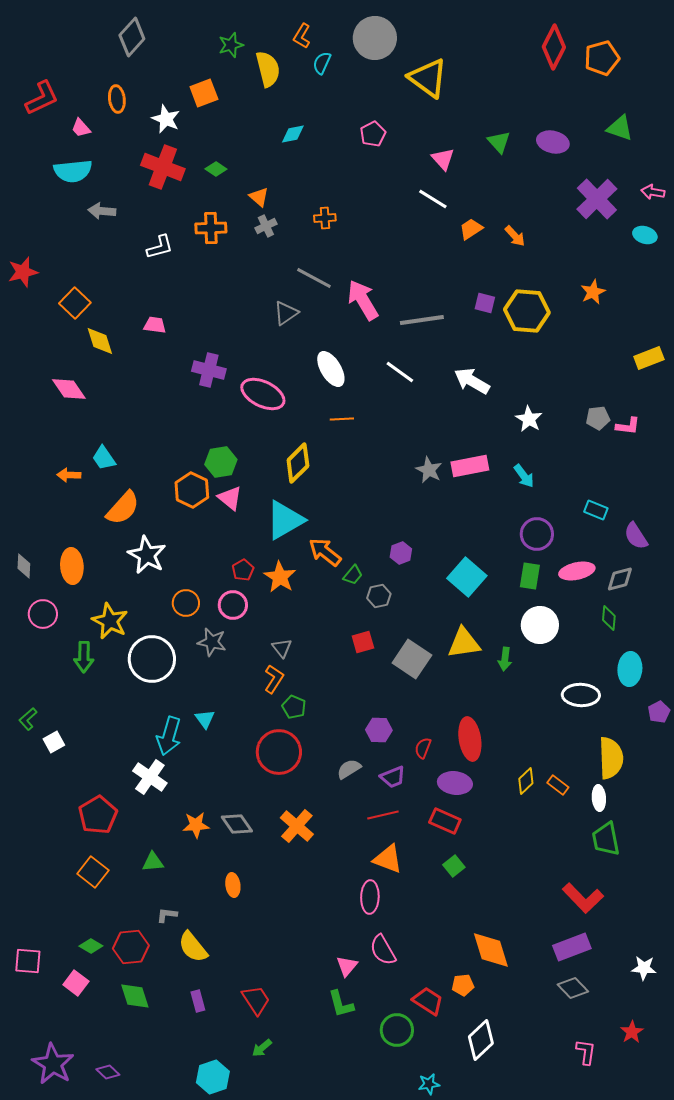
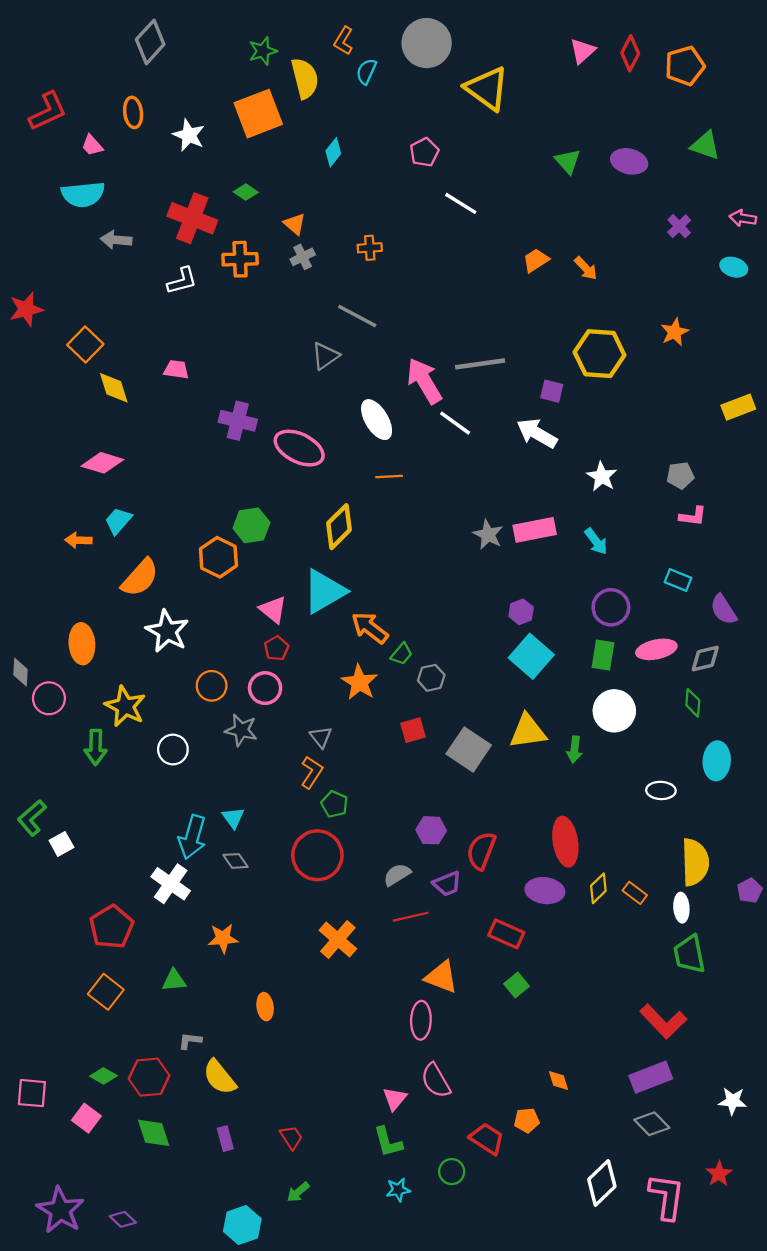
red diamond: (554, 47) -> (630, 53), size x0.7
orange square: (204, 93) -> (258, 114), moved, size x1.5
cyan diamond: (293, 134) -> (333, 152), turned -40
pink triangle: (443, 159) -> (582, 51), moved, turned 30
red cross: (163, 167) -> (192, 218), moved
white line: (433, 199) -> (461, 203), moved
purple cross: (597, 199) -> (679, 226), size x0.5
pink arrow: (363, 300) -> (424, 381), moved
purple square: (485, 303) -> (552, 391), moved
pink diamond: (69, 389) -> (102, 463), moved, turned -39
pink L-shape: (628, 426) -> (693, 516), moved
cyan trapezoid: (104, 458) -> (118, 521), turned 76
pink triangle: (230, 498) -> (273, 610), moved
purple hexagon: (401, 553) -> (521, 612), moved
gray diamond: (24, 566) -> (20, 672), moved
orange star: (280, 577) -> (359, 682), moved
white circle: (152, 659) -> (173, 749), size x0.6
white ellipse: (581, 695) -> (661, 790), size x0.7
purple pentagon: (659, 712) -> (750, 891), moved
green L-shape: (28, 719) -> (32, 818), size x1.4
red ellipse: (470, 739) -> (565, 842), moved
red semicircle: (423, 748) -> (481, 851), size x1.6
purple ellipse: (455, 783) -> (545, 891), moved
red line: (383, 815) -> (411, 917), moved
gray diamond: (237, 824) -> (235, 861), moved, size x0.7
orange diamond: (491, 950) -> (559, 1081), size x0.5
red trapezoid: (256, 1000) -> (291, 1137), size x0.7
green circle: (397, 1030) -> (452, 1172), size x0.7
white diamond: (481, 1040) -> (602, 1183), moved
pink L-shape: (586, 1052) -> (667, 1197), size x1.6
cyan star: (429, 1084) -> (398, 1190), moved

